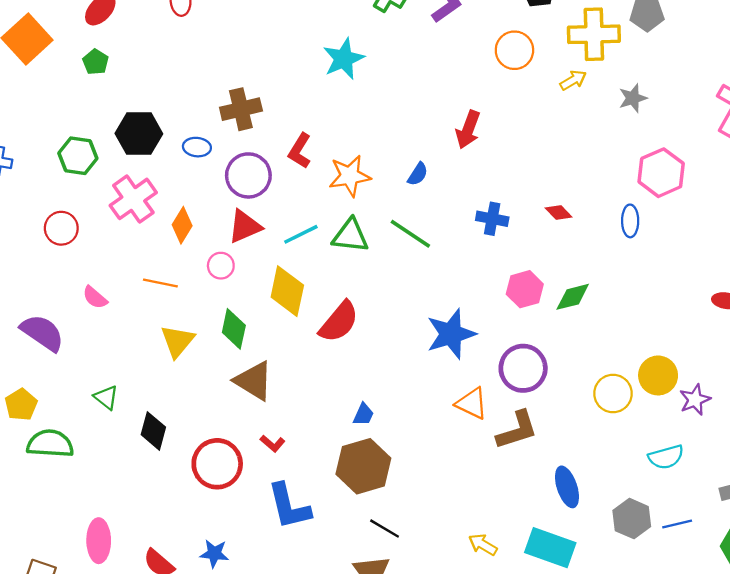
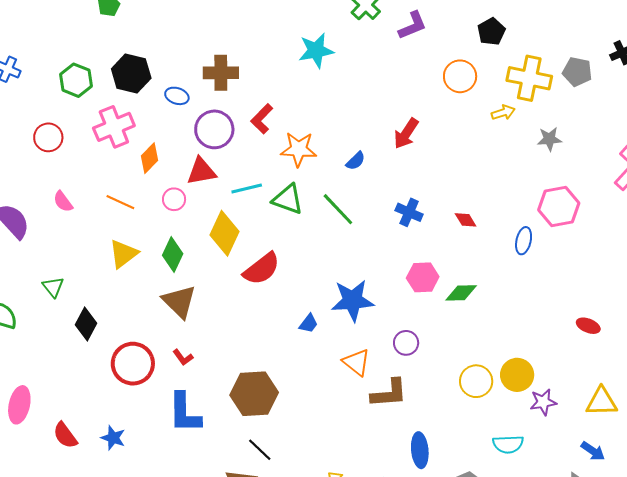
purple circle: (523, 368) -> (406, 343), size x0.6
blue trapezoid: (363, 414) -> (309, 324), moved

